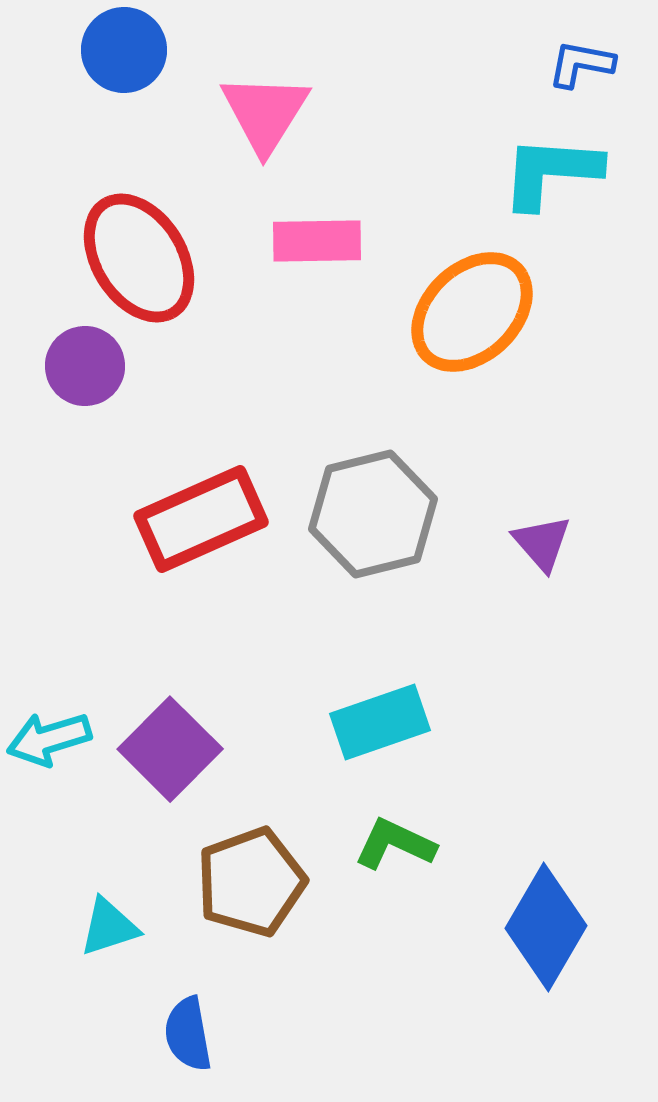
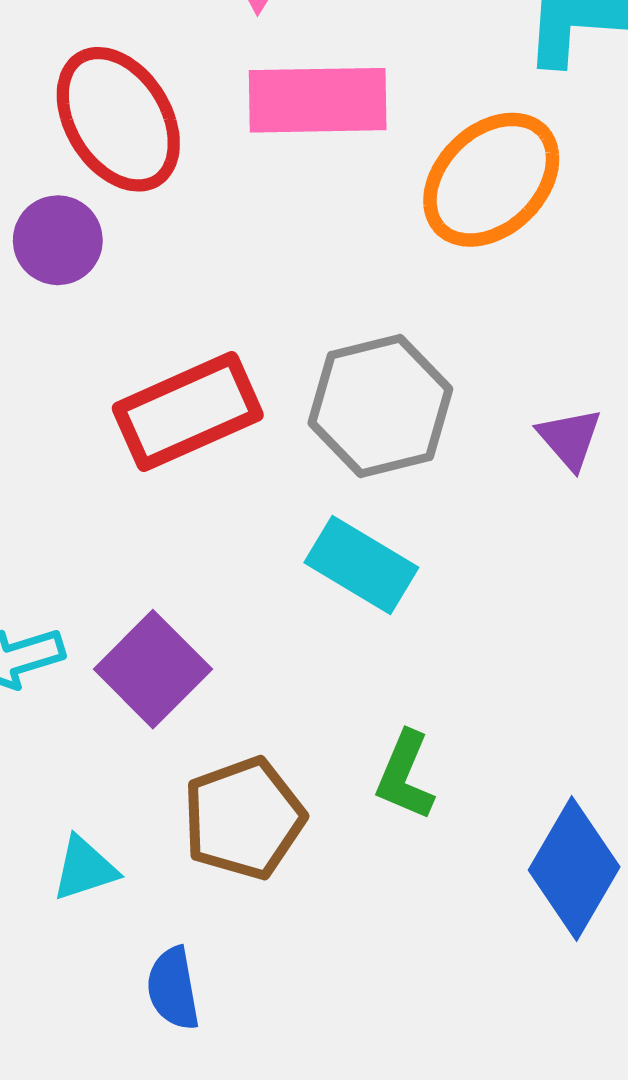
pink rectangle: (317, 241) -> (318, 100), size x1.4
cyan rectangle: (380, 722) -> (361, 565), moved, turned 50
green L-shape: (395, 844) -> (405, 776), turned -92

